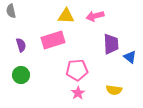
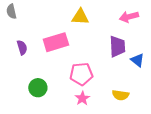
yellow triangle: (66, 16) -> (80, 17), moved
pink arrow: (95, 16) -> (129, 17), moved
green circle: (21, 75) -> (38, 88), moved

